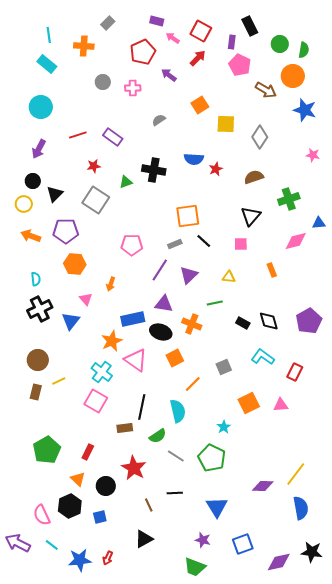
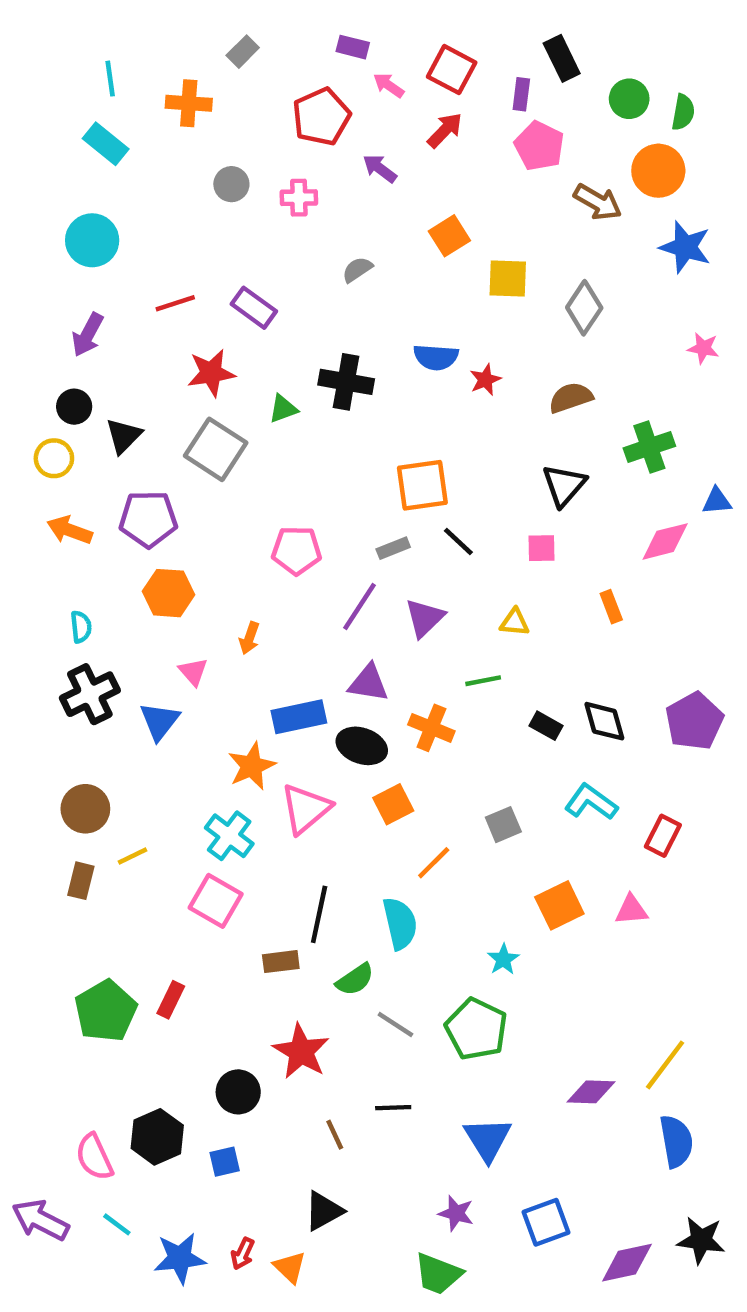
red star: (94, 166) -> (211, 373), size x1.5
pink triangle: (136, 360) -> (306, 809), turned 45
red rectangle: (88, 452) -> (171, 1000), moved
orange triangle: (78, 479) -> (290, 1267), moved

